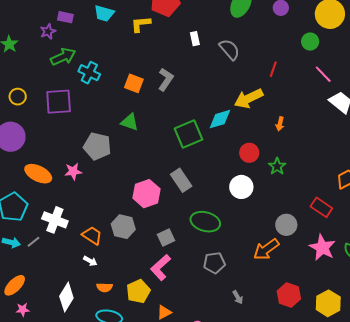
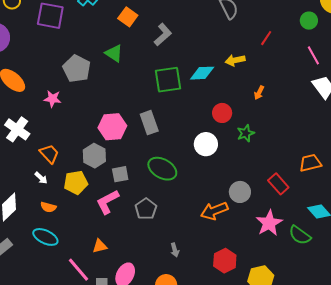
gray L-shape: (166, 79) -> (163, 35), moved
yellow arrow: (249, 98) -> (235, 60), size x0.7
pink star: (73, 171) -> (53, 99), moved
gray hexagon: (123, 227) -> (94, 156), moved
gray pentagon: (214, 263) -> (146, 209), moved, turned 30
yellow pentagon: (138, 291) -> (76, 182), moved

